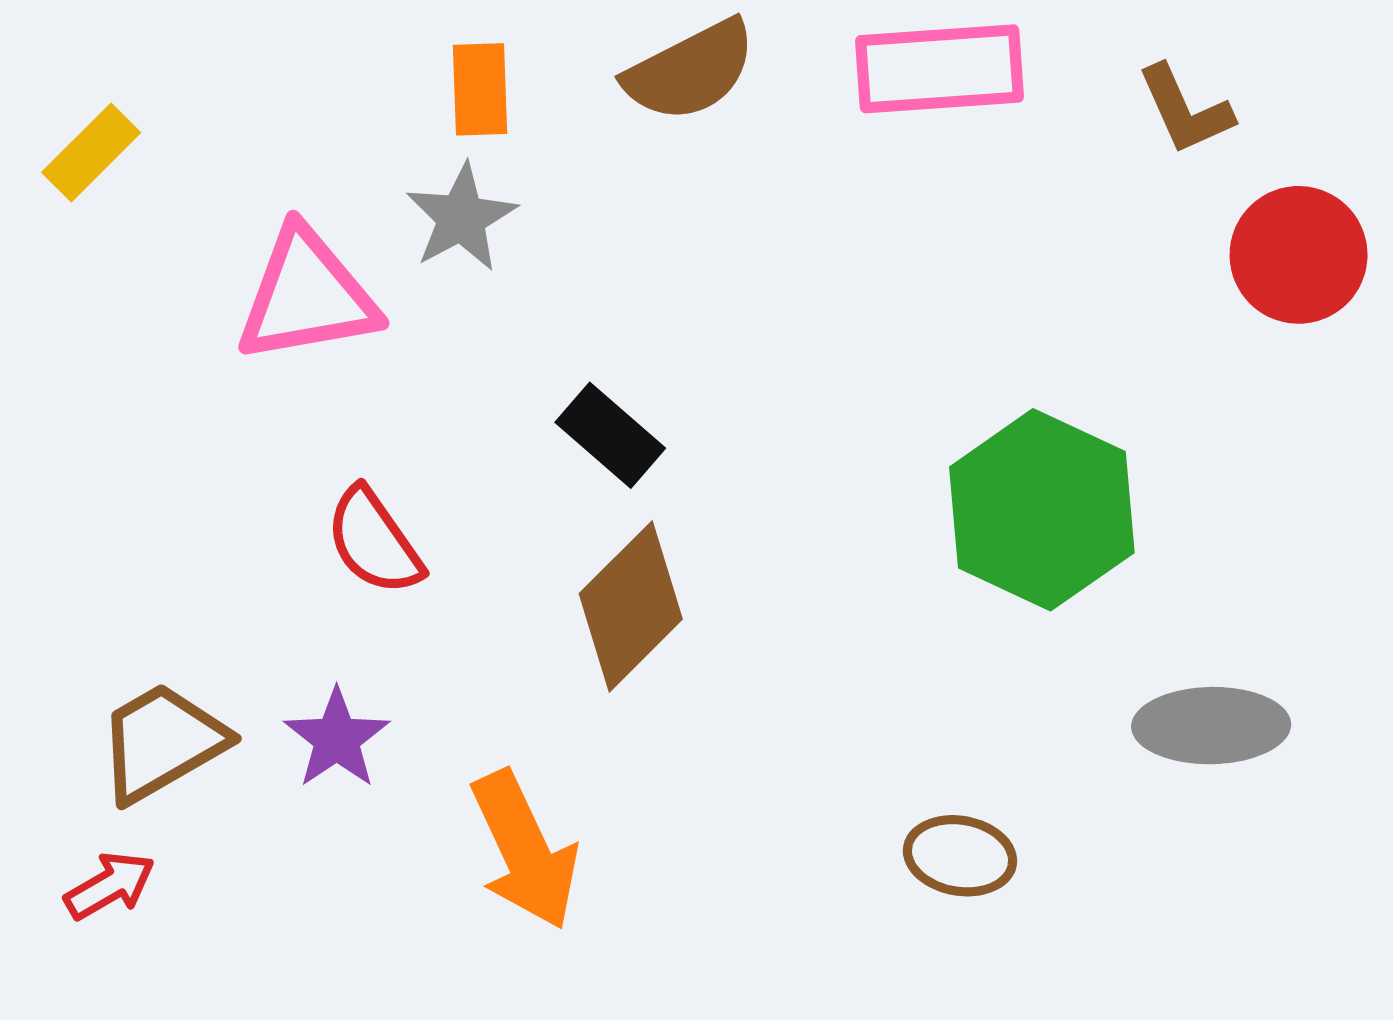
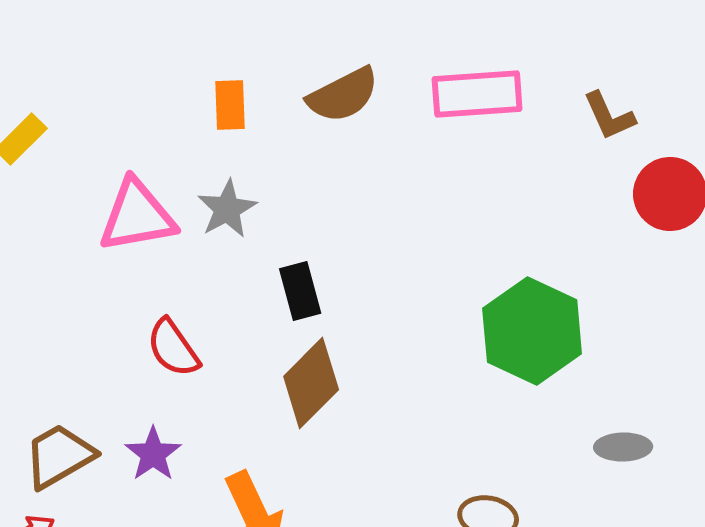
gray star: (461, 218) -> (227, 209), moved
black rectangle: (610, 435) -> (300, 291), turned 34
gray ellipse: (1211, 726) -> (623, 447), size x0.7

